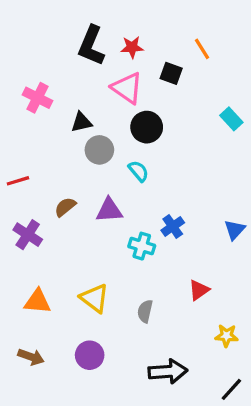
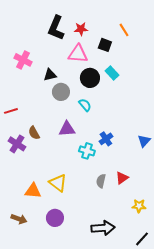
pink triangle: (127, 88) -> (78, 54), turned -30
cyan rectangle: (231, 119) -> (112, 73), moved
brown semicircle: (65, 207) -> (34, 133), moved, turned -80
orange triangle: (37, 301) -> (33, 191), moved
gray semicircle: (145, 311) -> (101, 181), moved

